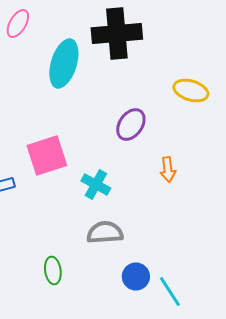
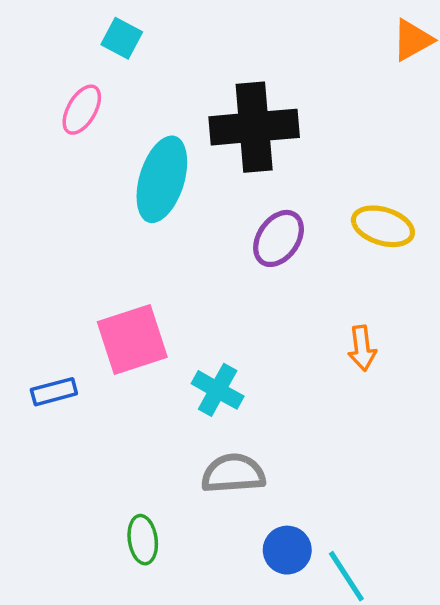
purple ellipse: (131, 124) -> (279, 238), moved
orange arrow: (168, 170) -> (362, 348), moved

